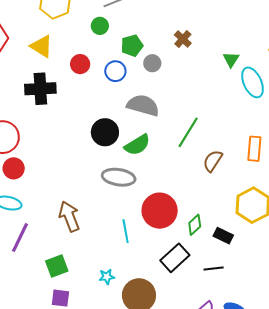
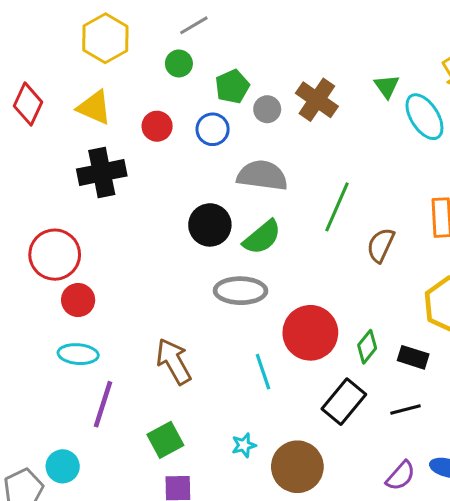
brown cross: (183, 39) -> (317, 100), moved, size x1.5

